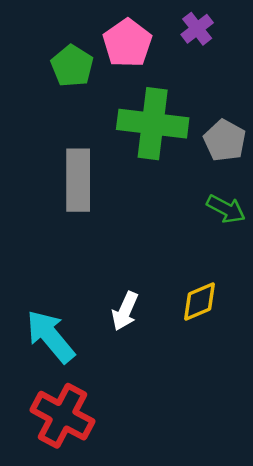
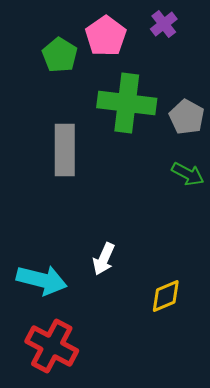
yellow diamond: (200, 302) -> (166, 296), moved
cyan arrow: (50, 336) -> (42, 280), turned 144

